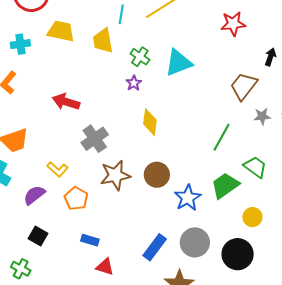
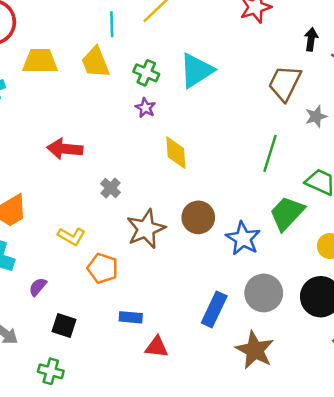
gray cross: (95, 139) -> (110, 188), size x0.6
purple semicircle: (34, 195) -> (38, 287), moved, size x0.7

